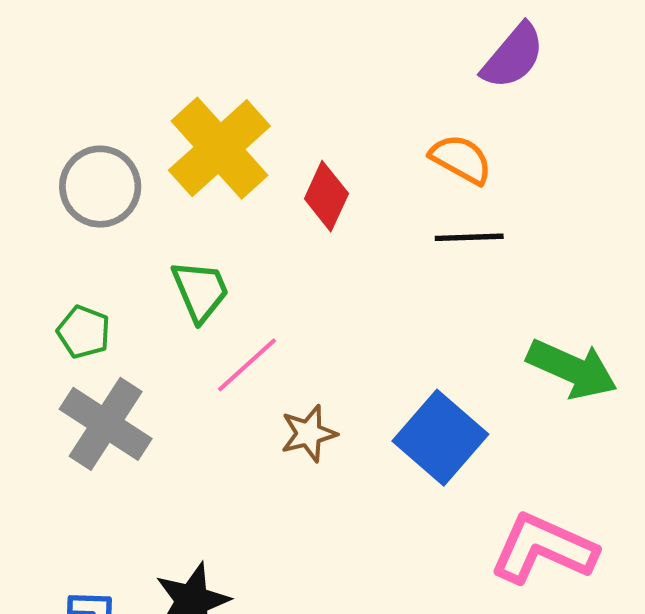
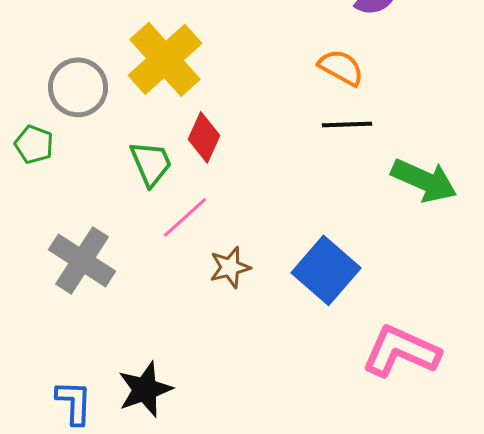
red diamond: (326, 196) -> (204, 137), moved
green pentagon: (84, 332) -> (34, 144), moved
green arrow: (572, 369) -> (424, 180), moved

